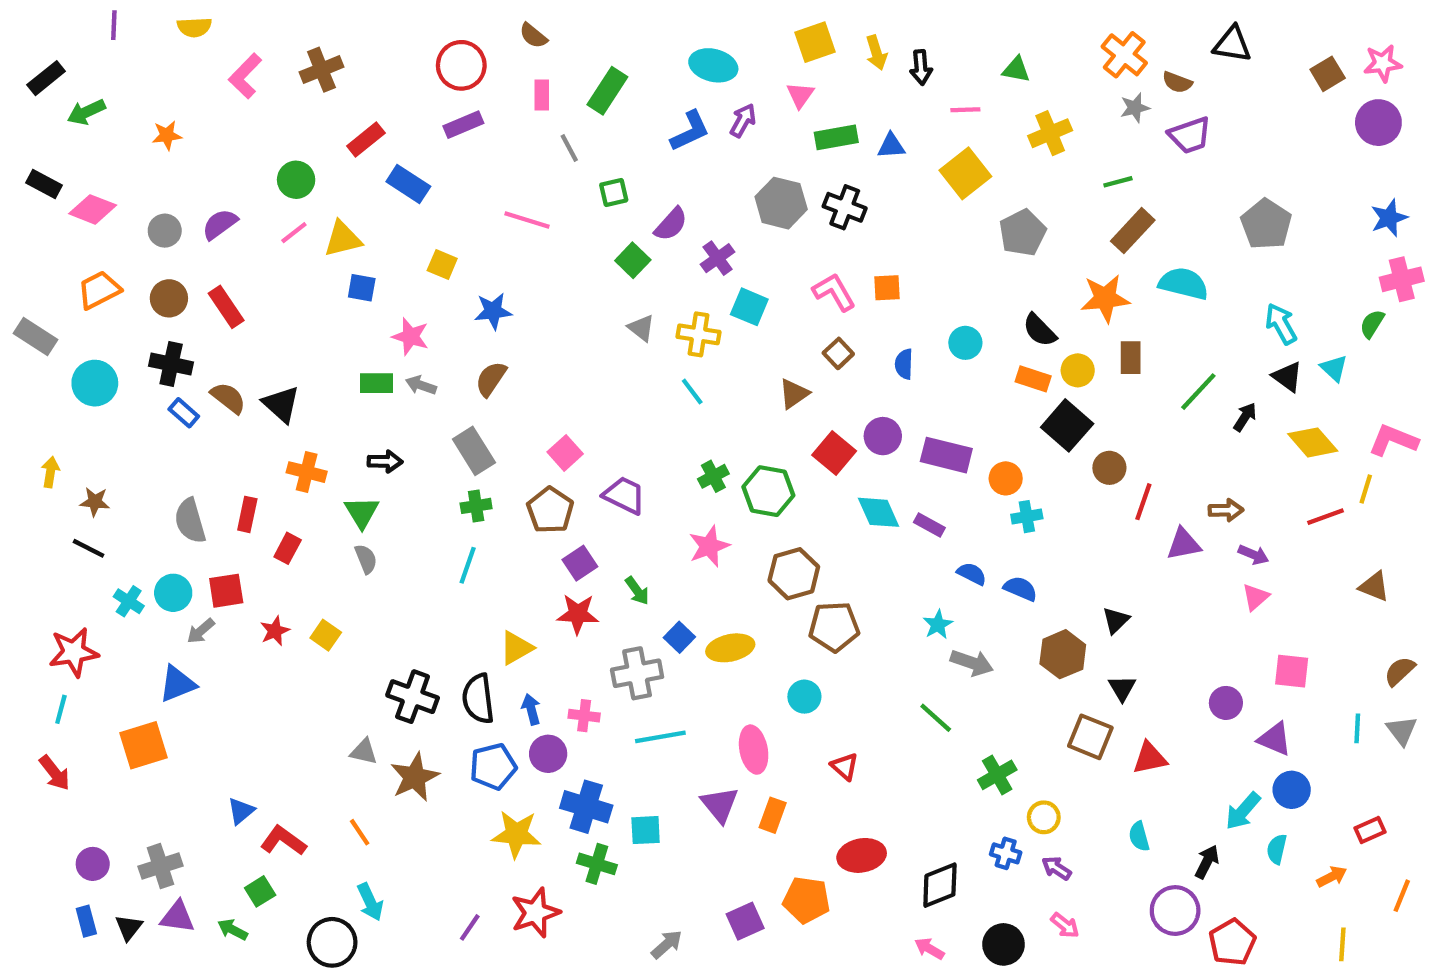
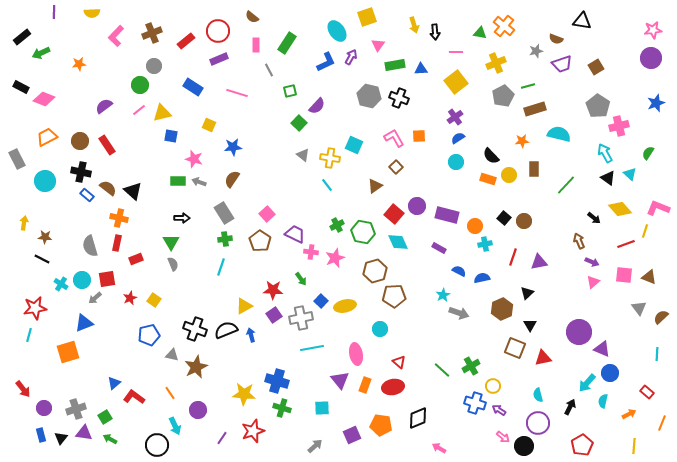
yellow square: (815, 42) -> (367, 17), moved
orange cross: (1124, 55) -> (504, 26), moved
cyan ellipse: (713, 65) -> (337, 31), turned 40
brown square: (1328, 74) -> (596, 67), moved
red rectangle: (366, 139) -> (186, 41), moved
pink line: (527, 220) -> (237, 93), moved
gray circle: (165, 231) -> (154, 66), moved
brown rectangle: (1133, 231) -> (535, 109), turned 30
gray pentagon: (1023, 233) -> (503, 96), moved
purple cross: (718, 258) -> (455, 117), moved
pink cross: (1402, 279) -> (619, 126), moved
orange star: (1105, 298) -> (522, 141), size x0.6
gray rectangle: (35, 336) -> (17, 159), turned 30
blue semicircle: (904, 364) -> (458, 138), moved, turned 56
black arrow: (1245, 417) -> (594, 218), moved, turned 96
black square: (1067, 425) -> (504, 218), moved, size x0.6
orange cross: (307, 472) -> (119, 218), moved
red line: (1143, 502) -> (513, 257), moved
brown arrow: (1226, 510) -> (579, 241), turned -112
cyan diamond: (879, 512) -> (398, 242), moved
purple triangle: (1184, 544) -> (539, 262), moved
red rectangle: (288, 548) -> (136, 259), turned 40
purple square: (580, 563) -> (274, 315), moved
blue semicircle: (1020, 589) -> (482, 278), turned -35
pink square: (1292, 671) -> (624, 275), moved
black semicircle: (478, 699) -> (226, 330), turned 75
purple circle: (1226, 703) -> (579, 332), size x1.6
pink cross: (584, 716) -> (311, 252), moved
green line: (936, 718) -> (442, 370), moved
cyan line: (1357, 728) -> (657, 354), moved
gray triangle: (1402, 730) -> (639, 308), moved
purple circle: (548, 754) -> (198, 410), moved
blue pentagon: (493, 766) -> (149, 335), moved
red arrow: (55, 773) -> (23, 389), moved
cyan square: (646, 830) -> (322, 408), moved
red rectangle: (1370, 830) -> (647, 392), turned 64
blue cross: (1006, 853) -> (475, 403), size x1.5
red ellipse: (862, 855) -> (393, 387), moved
black diamond: (940, 885) -> (418, 418), moved
green square: (260, 891) -> (105, 417), moved
purple circle: (1175, 911) -> (538, 423), moved
black circle: (1004, 944) -> (524, 446), moved

